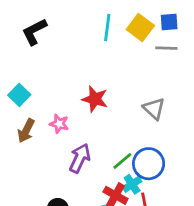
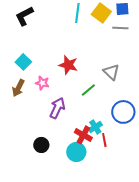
cyan square: (19, 95) -> (23, 62), moved
green line: (122, 161) -> (88, 90), moved
blue circle: (149, 164) -> (123, 112), moved

